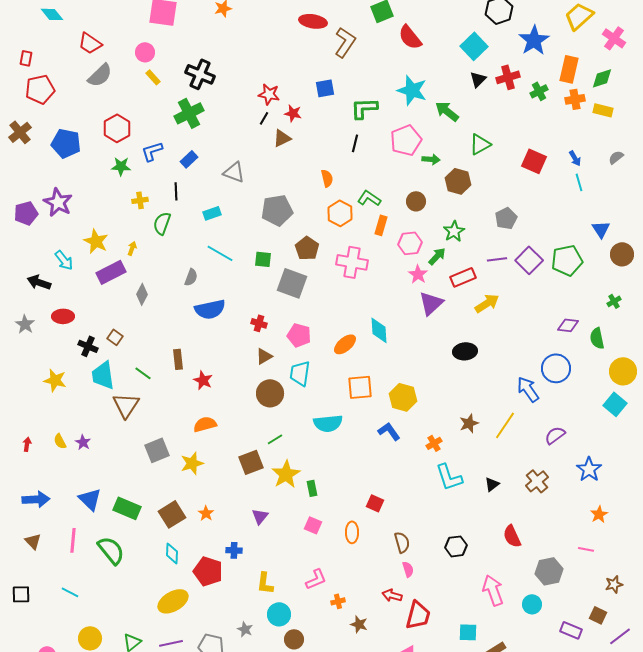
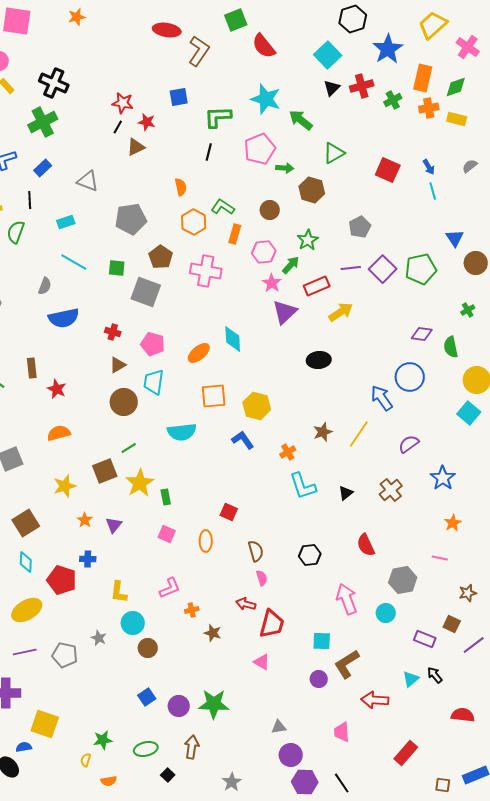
yellow star: (192, 463) -> (65, 486), moved
orange star: (206, 513) -> (85, 520), moved

